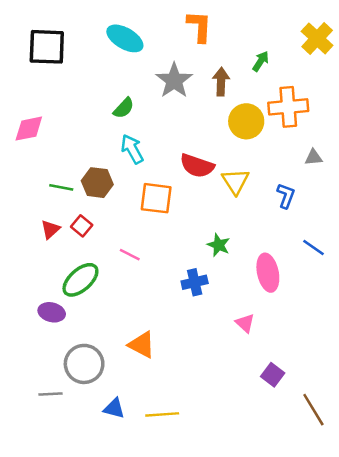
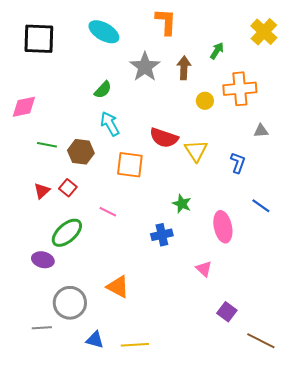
yellow circle: (246, 121) -> (205, 101), size x0.6
green line: (61, 187) -> (47, 145), moved
brown line: (313, 410) -> (261, 341), turned -32

